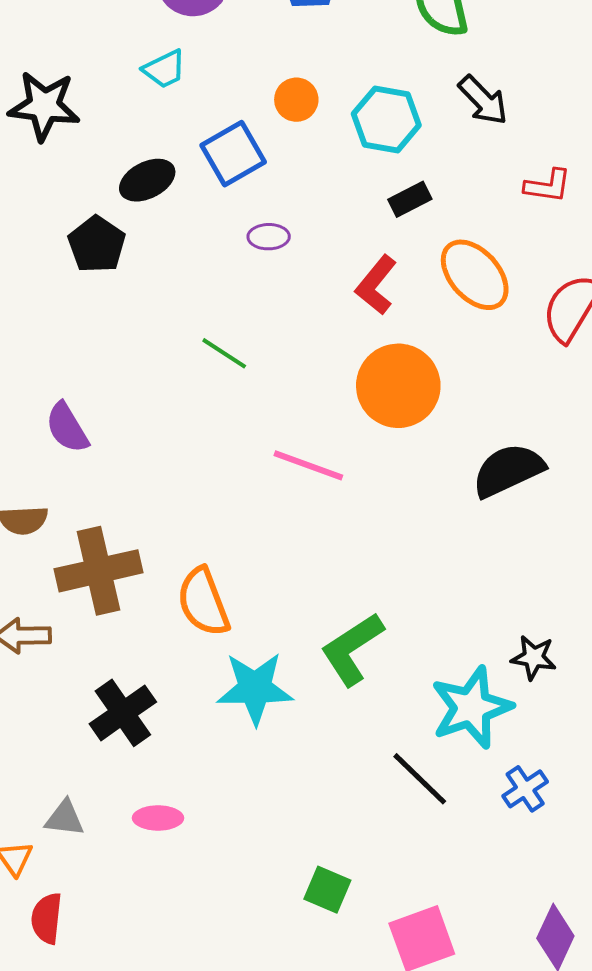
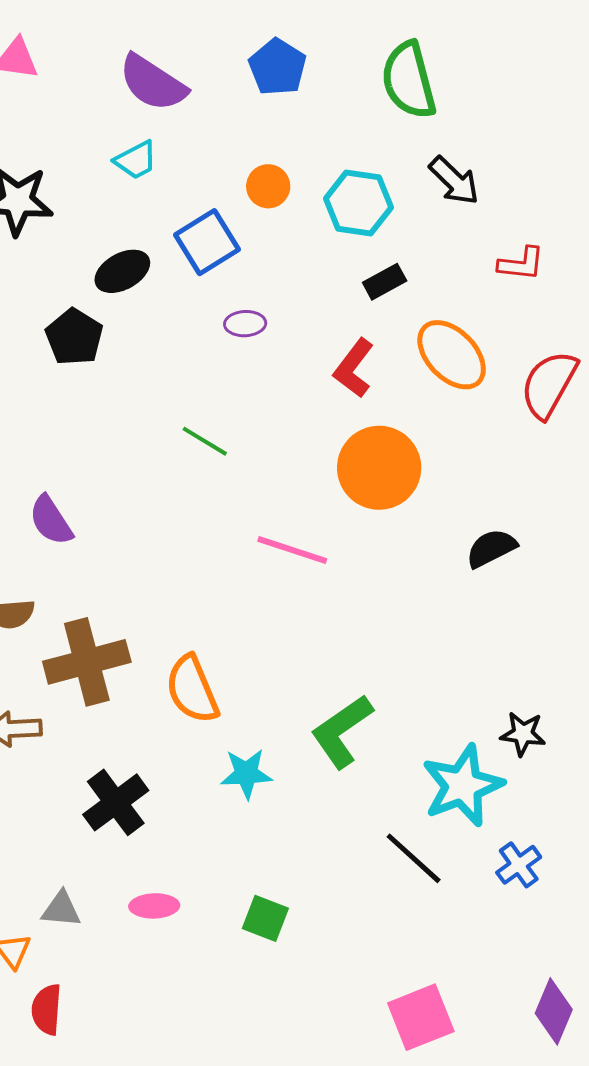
black semicircle: (508, 470) -> (491, 548), size x0.7
cyan star: (255, 688) -> (246, 774), size x0.7
green square: (327, 890) -> (265, 918), moved

